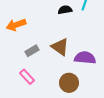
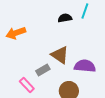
gray rectangle: (32, 51) -> (43, 70), moved

